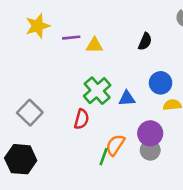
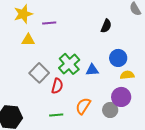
yellow triangle: (95, 45) -> (28, 40), moved
gray square: (30, 113) -> (39, 73), moved
purple circle: (150, 133) -> (121, 97), moved
green line: (104, 157) -> (56, 115), moved, turned 64

